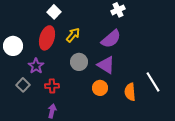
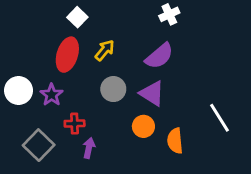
white circle: (13, 46) -> (19, 90), moved
gray square: (23, 85) -> (39, 145), moved, size x1.5
orange semicircle: (130, 92) -> (175, 141), moved
purple arrow: (52, 111) -> (89, 148), moved

